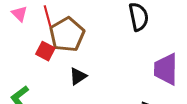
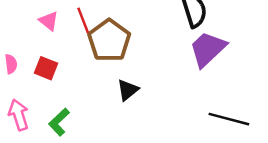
red square: (45, 51) -> (46, 68), moved
purple trapezoid: (166, 69) -> (208, 49), moved, turned 52

